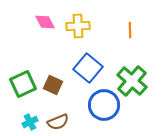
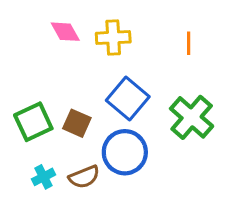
blue circle: (104, 105) -> (125, 152), moved

